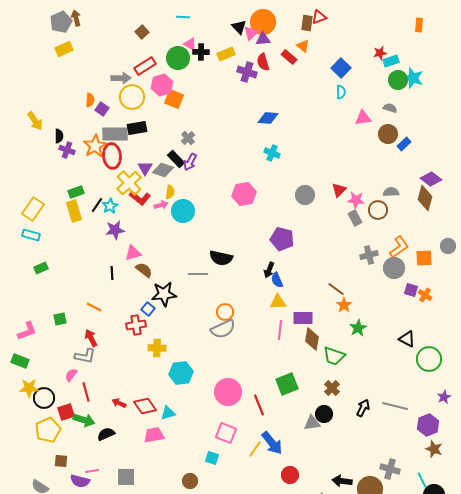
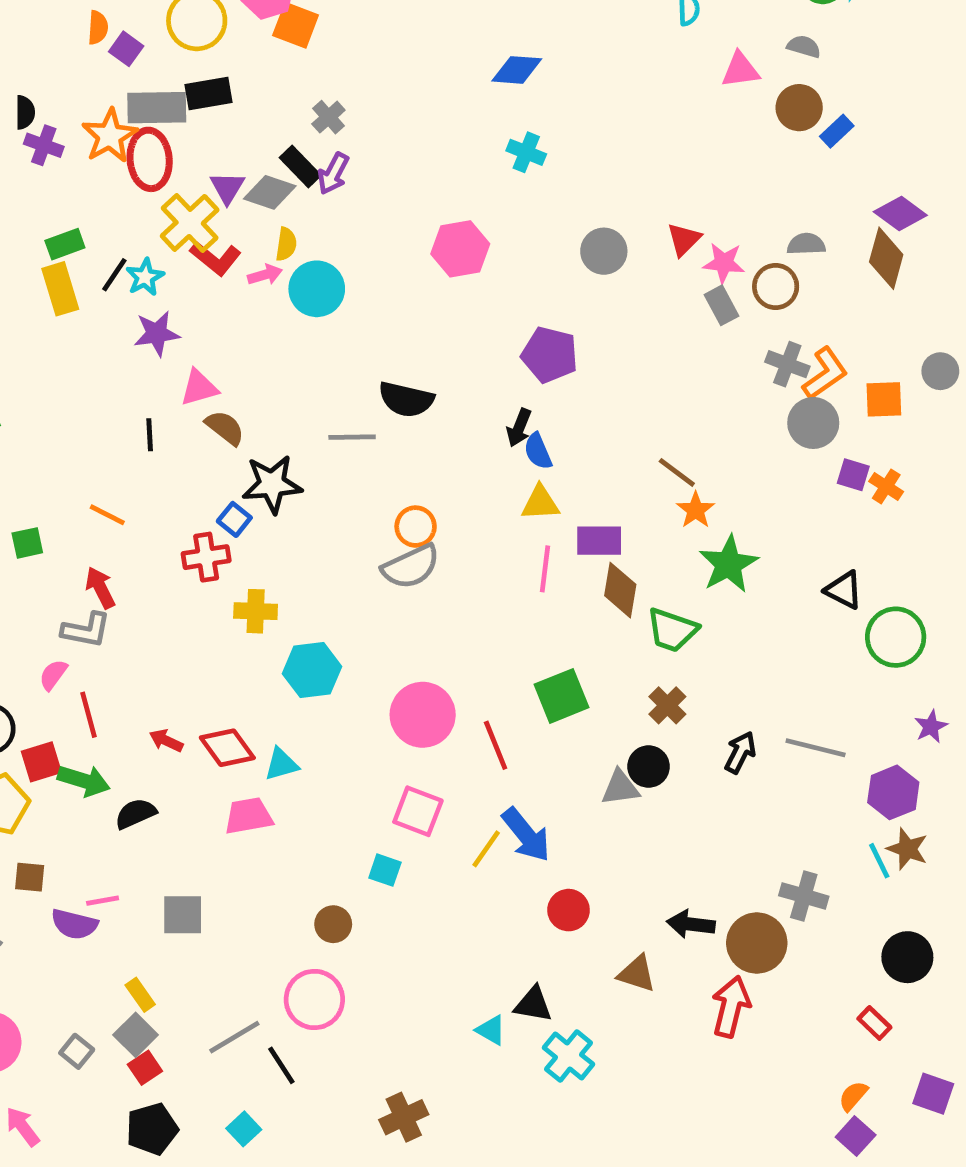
gray cross: (369, 255) -> (787, 364), moved, turned 36
green star: (358, 328) -> (729, 564), size x1.4
cyan line: (422, 480) -> (879, 861), moved

